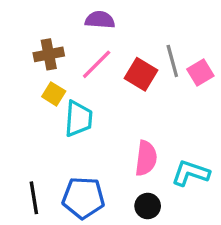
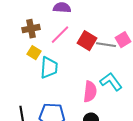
gray line: (172, 61) -> (106, 45), moved, turned -66
cyan L-shape: (190, 173) -> (111, 82), moved, turned 35

